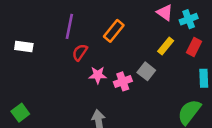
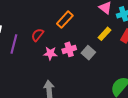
purple line: (69, 26) -> (14, 44), moved
pink cross: (123, 81) -> (69, 49), moved

